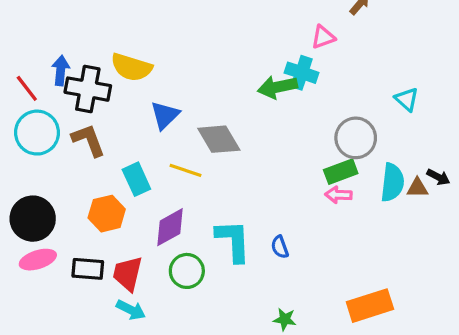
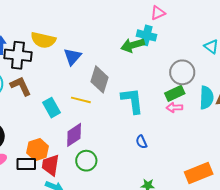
blue triangle: (165, 115) -> (72, 57), moved
gray diamond: (219, 139) -> (99, 79), turned 52
orange hexagon: (107, 214) -> (38, 150), moved
cyan L-shape: (233, 241) -> (132, 101), moved

